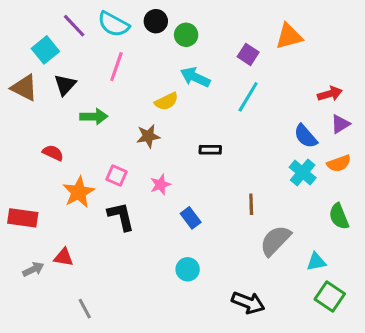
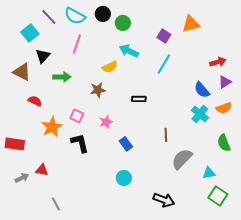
brown triangle: (24, 88) -> (22, 72), moved

